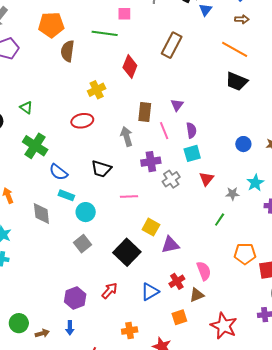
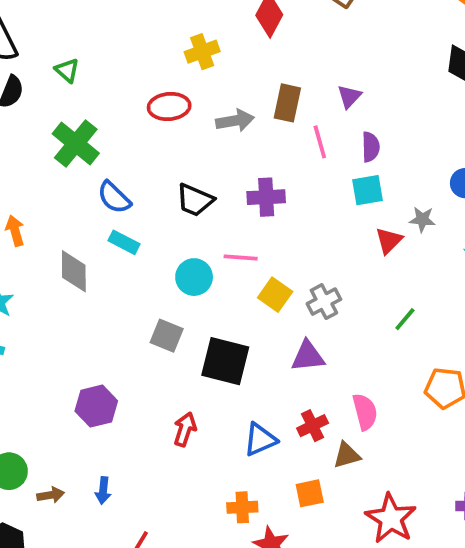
gray arrow: (127, 136) -> (235, 121), moved, turned 90
purple cross: (151, 162) -> (266, 197), moved
gray cross: (171, 179) -> (324, 302), moved
gray star: (232, 194) -> (422, 219), moved
cyan circle: (86, 212) -> (194, 277), moved
yellow square: (151, 227) -> (275, 295), moved
gray square: (82, 244) -> (167, 336), moved, turned -36
black square: (127, 252) -> (225, 361), turned -36
red arrow: (110, 291) -> (185, 429), turned -30
purple hexagon: (75, 298) -> (96, 406), moved
orange cross: (130, 331) -> (242, 507), moved

